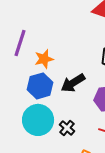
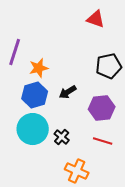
black arrow: (73, 83) -> (68, 92), size x0.7

